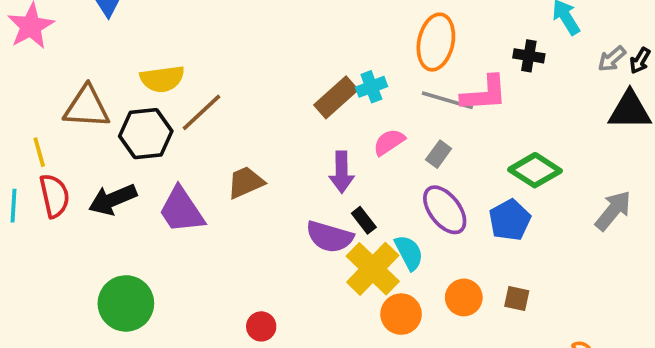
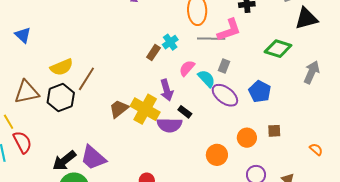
brown rectangle: (336, 97) -> (153, 53), size x0.7
gray rectangle: (439, 154) -> (224, 66), moved
green diamond: (535, 170) -> (278, 49), moved
black arrow: (113, 199) -> (64, 161), moved
purple trapezoid: (181, 210) -> (93, 158), moved
cyan semicircle: (409, 253) -> (206, 79), moved
yellow cross: (373, 269) -> (145, 109), moved

